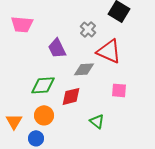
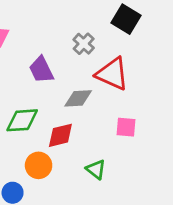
orange circle: (44, 115) -> (39, 165), moved

